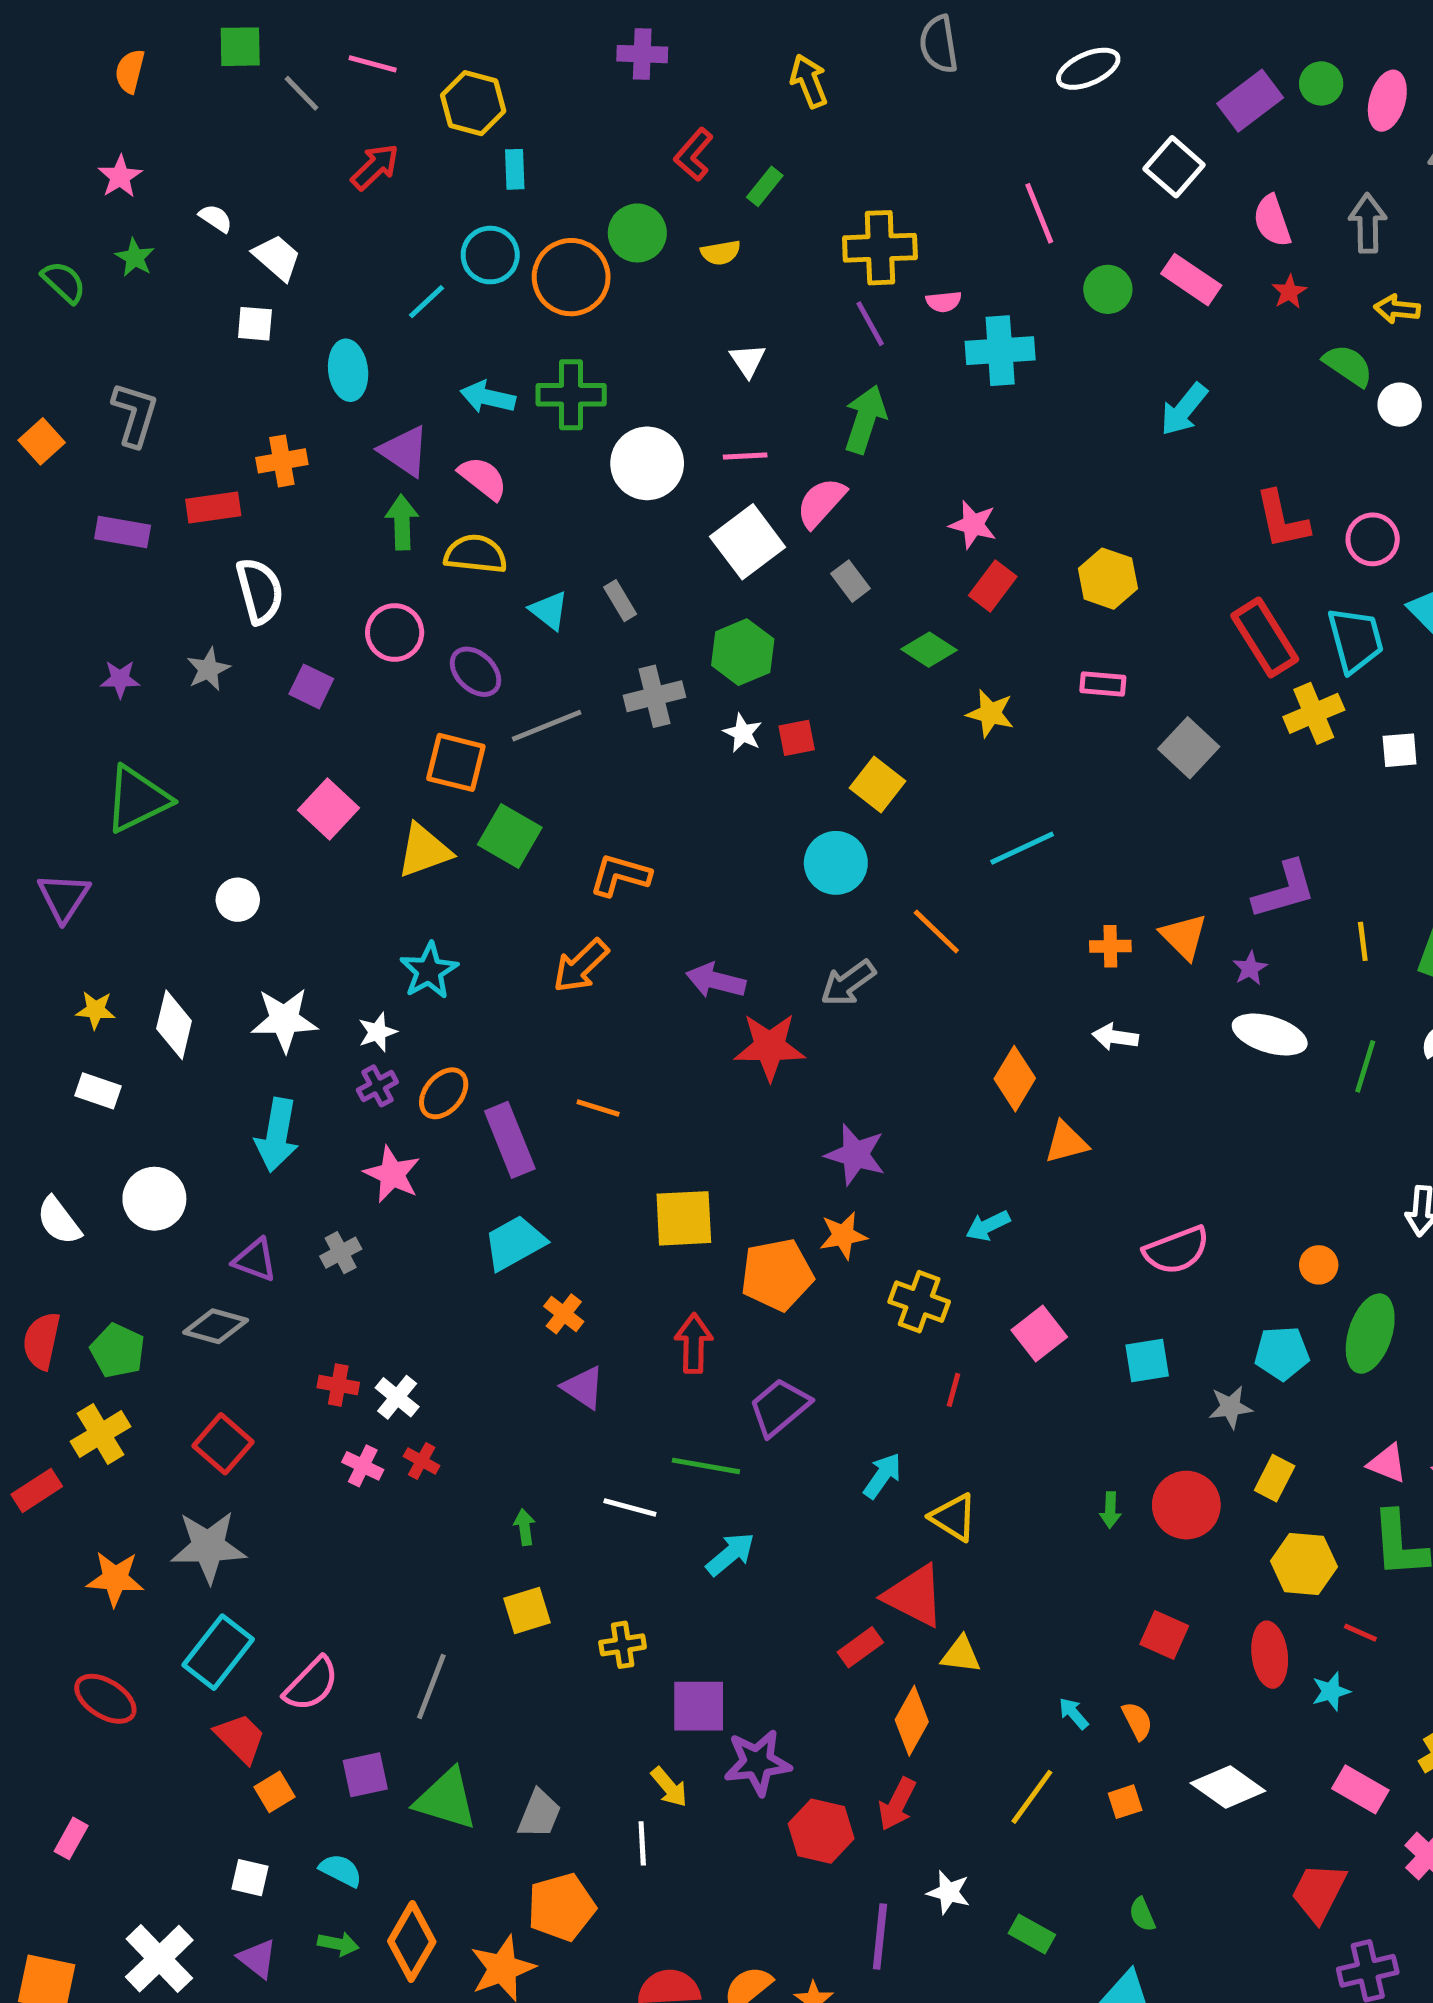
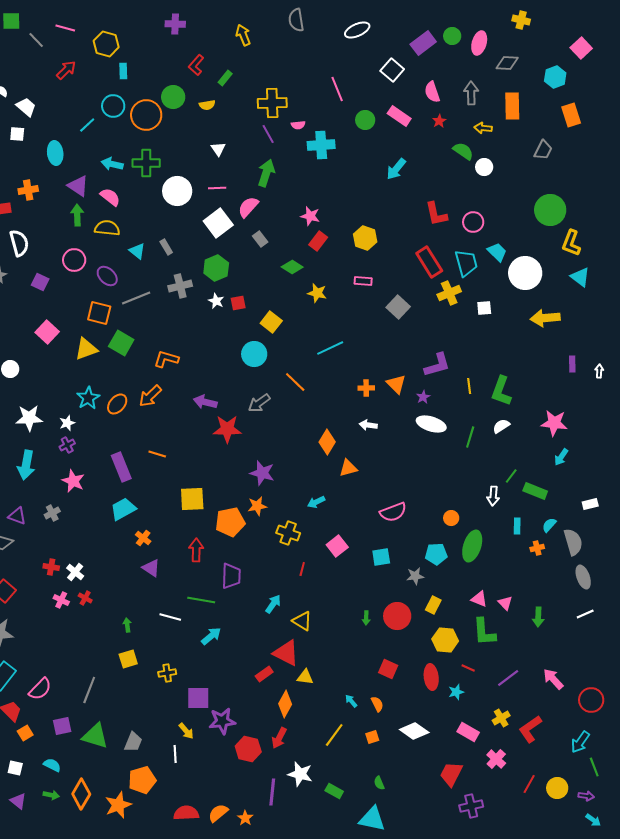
orange ellipse: (444, 1093) -> (117, 404), moved
purple trapezoid: (779, 1407) -> (231, 576), turned 132
white star: (949, 1892) -> (300, 774), size x1.4

